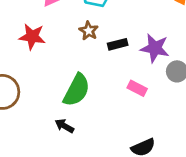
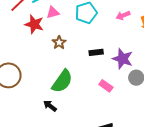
brown star: (89, 31) -> (59, 43), moved
red star: (32, 37) -> (34, 24), moved

